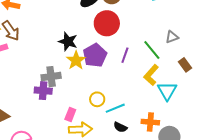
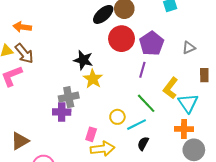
green line: (152, 50) -> (146, 103), moved
purple pentagon: (95, 55) -> (152, 43), moved
brown rectangle: (185, 65) -> (204, 75), turned 40
orange cross: (150, 122) -> (184, 129), moved
black semicircle: (120, 127) -> (143, 144), turned 96

